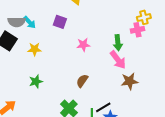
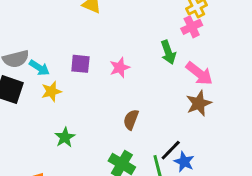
cyan arrow: (30, 22) -> (39, 68), moved
purple square: (60, 22) -> (80, 64), moved
pink arrow: (118, 60) -> (199, 73), moved

